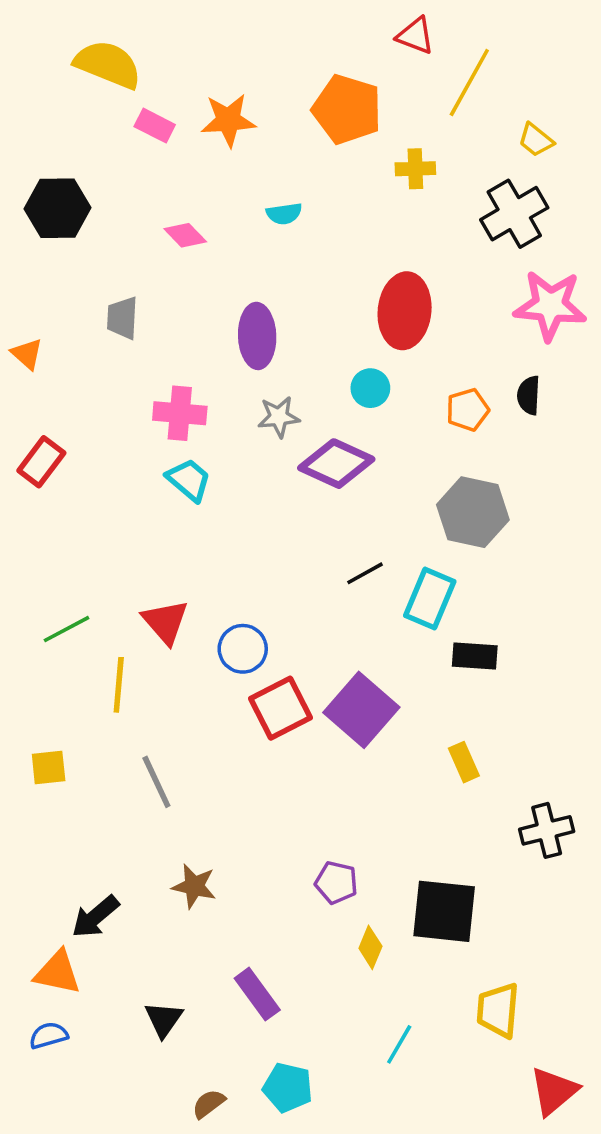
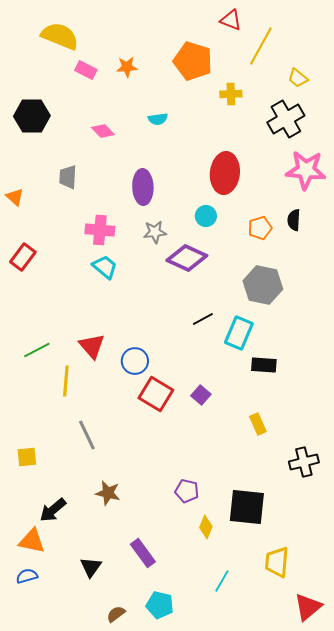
orange star: (228, 120) -> (127, 67), size x0.7
red square: (281, 708) -> (156, 394), turned -32
purple square: (361, 710) -> (201, 395), size x0.5
yellow square: (49, 767) -> (27, 457), moved

